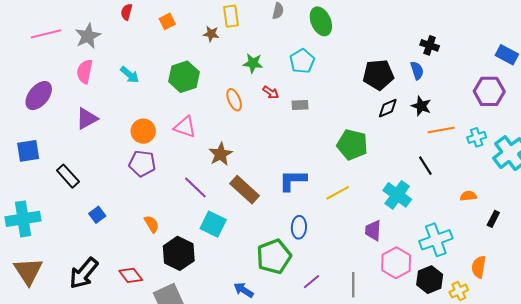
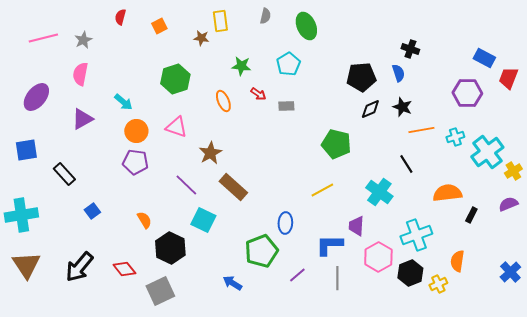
gray star: (88, 36) -> (83, 40), size x0.7
cyan arrow: (130, 75) -> (123, 102), moved
blue L-shape: (293, 180) -> (329, 245), moved
orange semicircle: (468, 196) -> (447, 193), size x1.8

